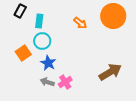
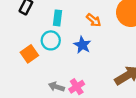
cyan rectangle: (39, 21) -> (58, 18), moved
blue star: (48, 63) -> (82, 45), moved

